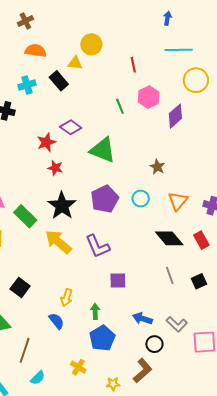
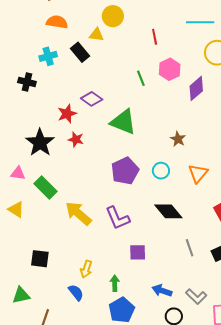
black star: (62, 206) -> (40, 143), moved
black diamond: (169, 238) -> (168, 211), moved
black square: (20, 287) -> (40, 259), turned -30

